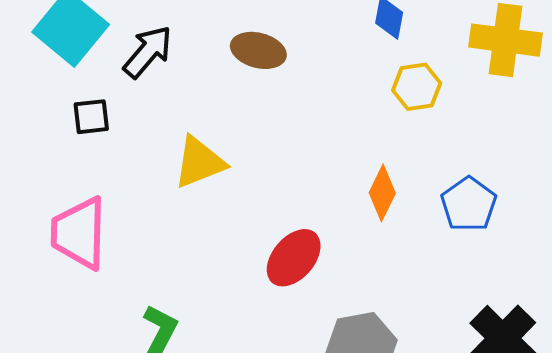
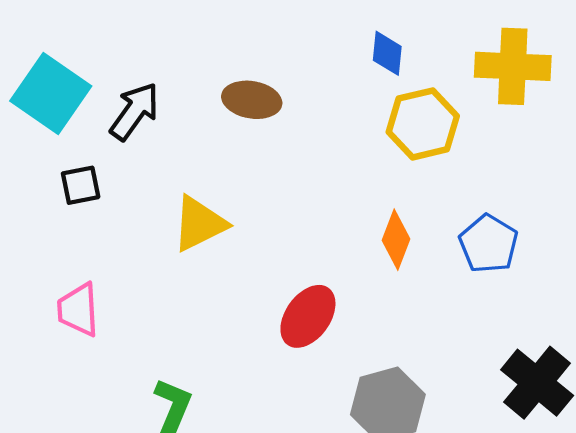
yellow hexagon: (417, 87) -> (423, 124), size x1.4
pink trapezoid: (79, 233) -> (78, 310), size x0.7

